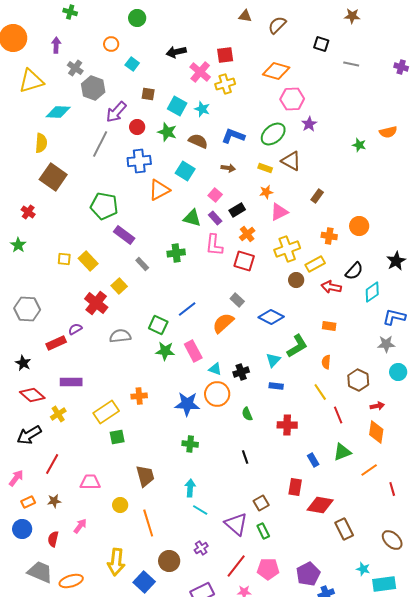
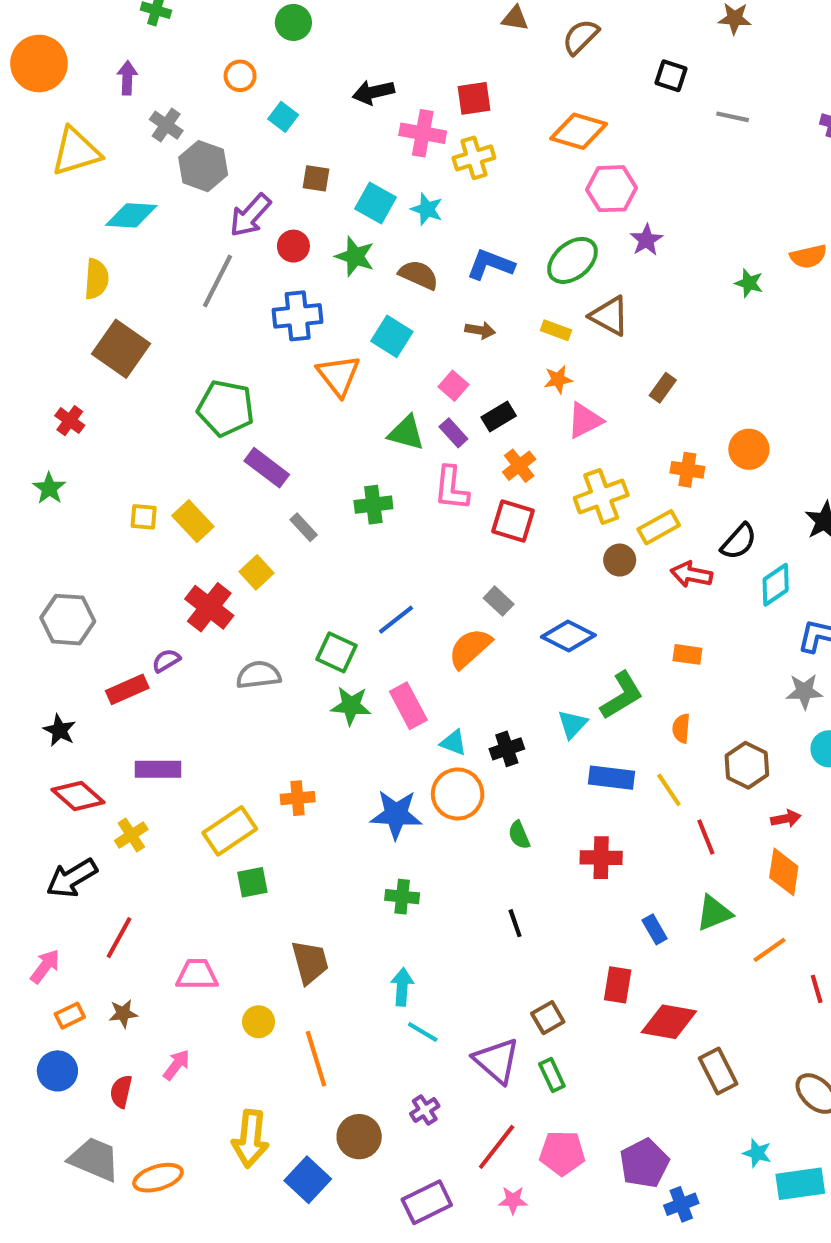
pink cross: (200, 72) -> (423, 133), turned -30
orange triangle: (159, 190) -> (339, 375), turned -40
blue rectangle: (276, 386) -> (611, 778), moved, size x1.5

